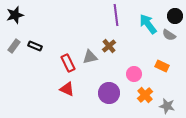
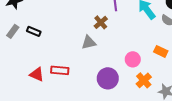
brown cross: (109, 46) -> (101, 22), moved
red rectangle: (68, 63) -> (60, 70), moved, turned -60
red triangle: (67, 89) -> (37, 74), moved

